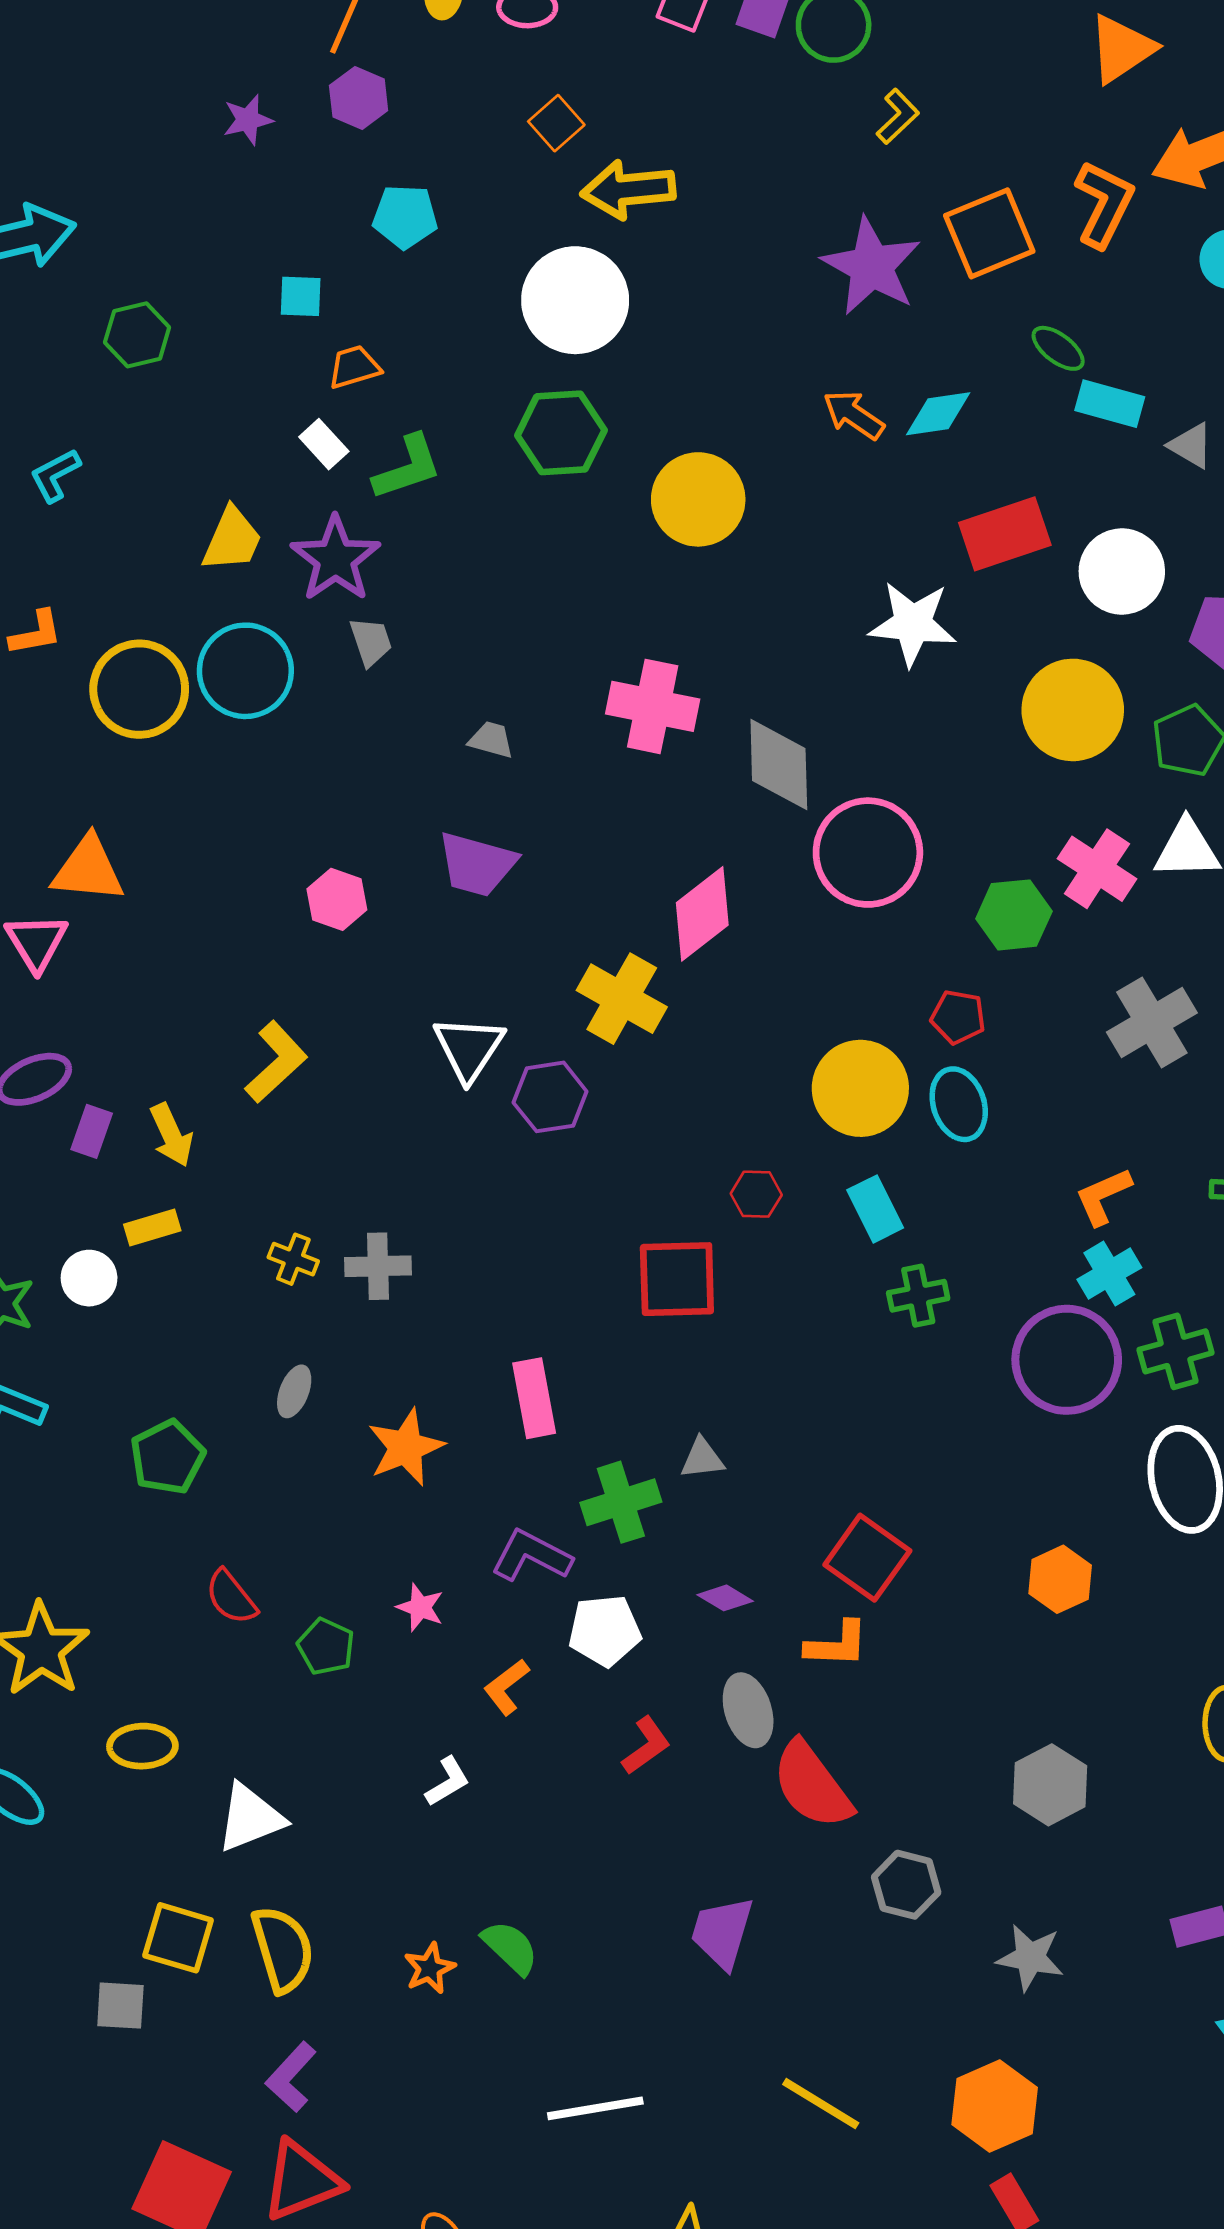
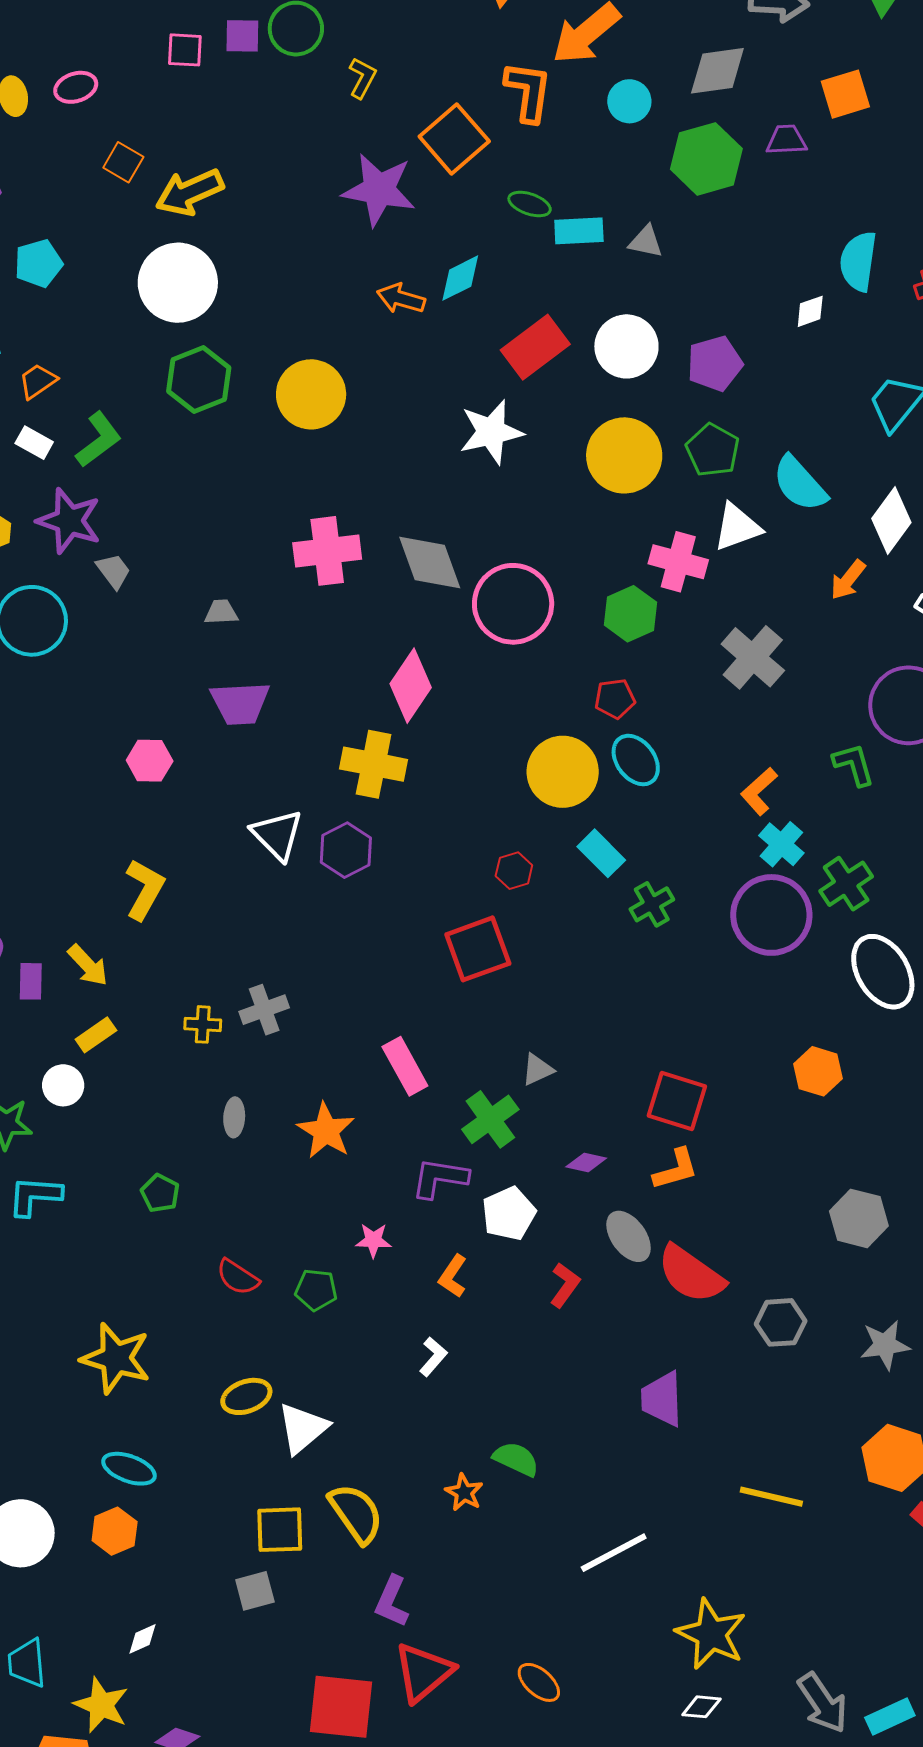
green pentagon: (167, 1457) -> (160, 1193), size x0.7
yellow ellipse: (142, 1746) -> (246, 1396), moved

